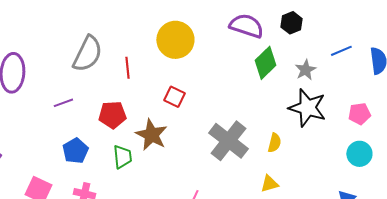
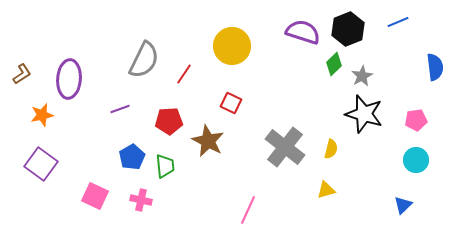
black hexagon: (291, 23) -> (348, 29), size x1.5
blue line: (341, 51) -> (398, 22), moved
green diamond: (265, 63) -> (334, 64), moved, size x0.7
red line: (127, 68) -> (184, 74), turned 40
green trapezoid: (122, 157) -> (165, 166), moved

